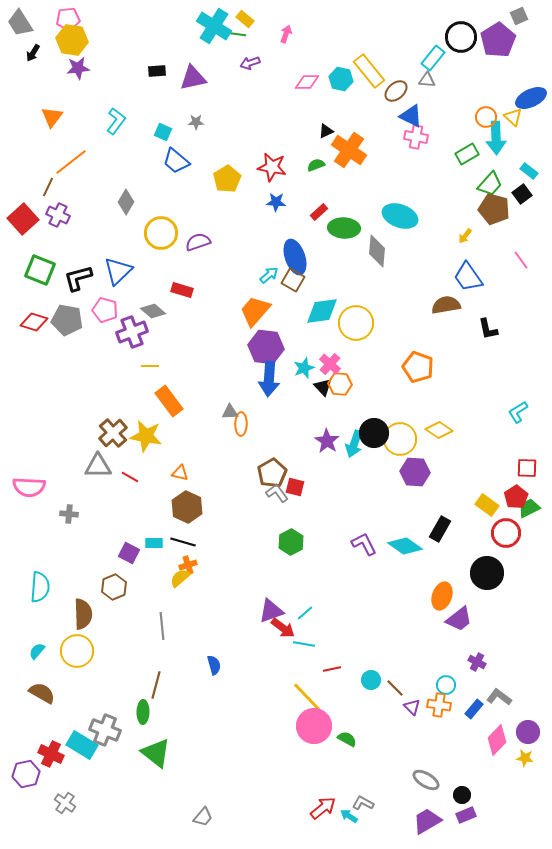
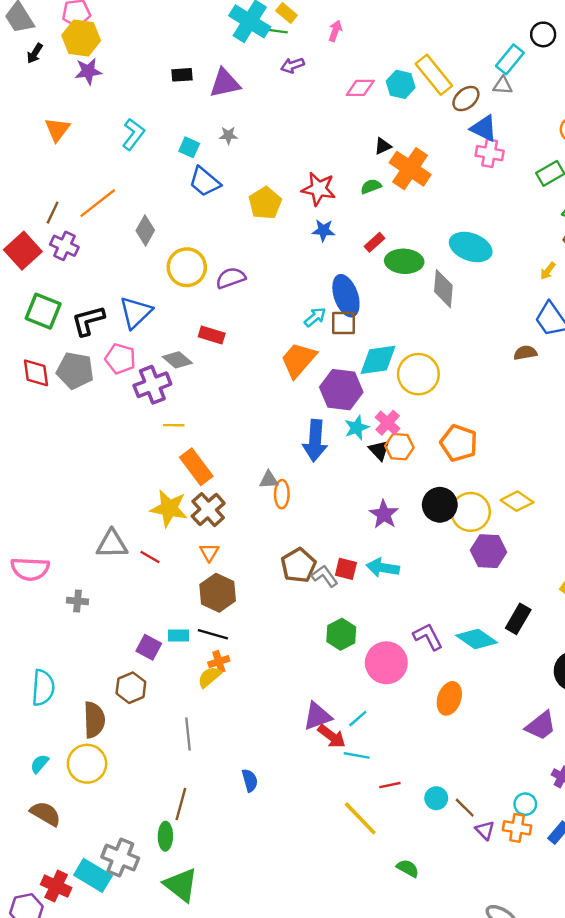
black circle: (461, 37) -> (543, 34), size x0.7
orange line: (71, 162) -> (98, 203), moved
brown square: (293, 280) -> (344, 323), turned -30
brown semicircle: (446, 305) -> (525, 353), size x0.7
red diamond: (34, 322) -> (36, 373), turned 64
purple hexagon: (266, 347) -> (341, 390), moved
orange pentagon: (418, 367) -> (459, 443), moved
brown cross: (113, 433) -> (208, 510), moved
cyan arrow: (354, 444) -> (383, 568), moved, turned 80
orange triangle: (180, 473) -> (209, 552), turned 48
brown pentagon: (272, 473) -> (298, 565), moved
orange ellipse: (442, 596) -> (449, 698), moved
pink circle: (314, 726) -> (386, 663), moved

